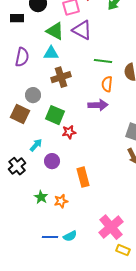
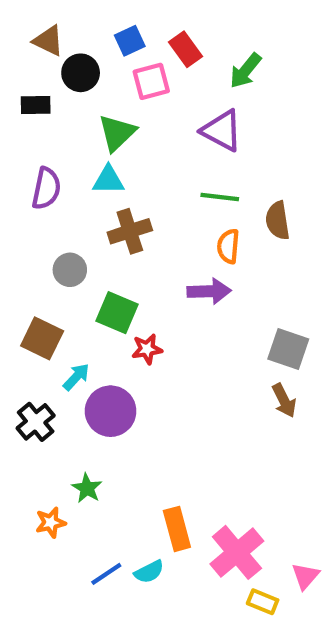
purple triangle: (82, 30) -> (222, 131), moved
green triangle: (55, 31) -> (117, 133), turned 48
brown square: (20, 114) -> (42, 338), moved
purple circle: (52, 161) -> (111, 411), size x1.5
orange rectangle: (83, 177) -> (177, 529), moved
orange star: (61, 201) -> (51, 522), moved
blue line: (50, 237) -> (106, 574), turned -35

